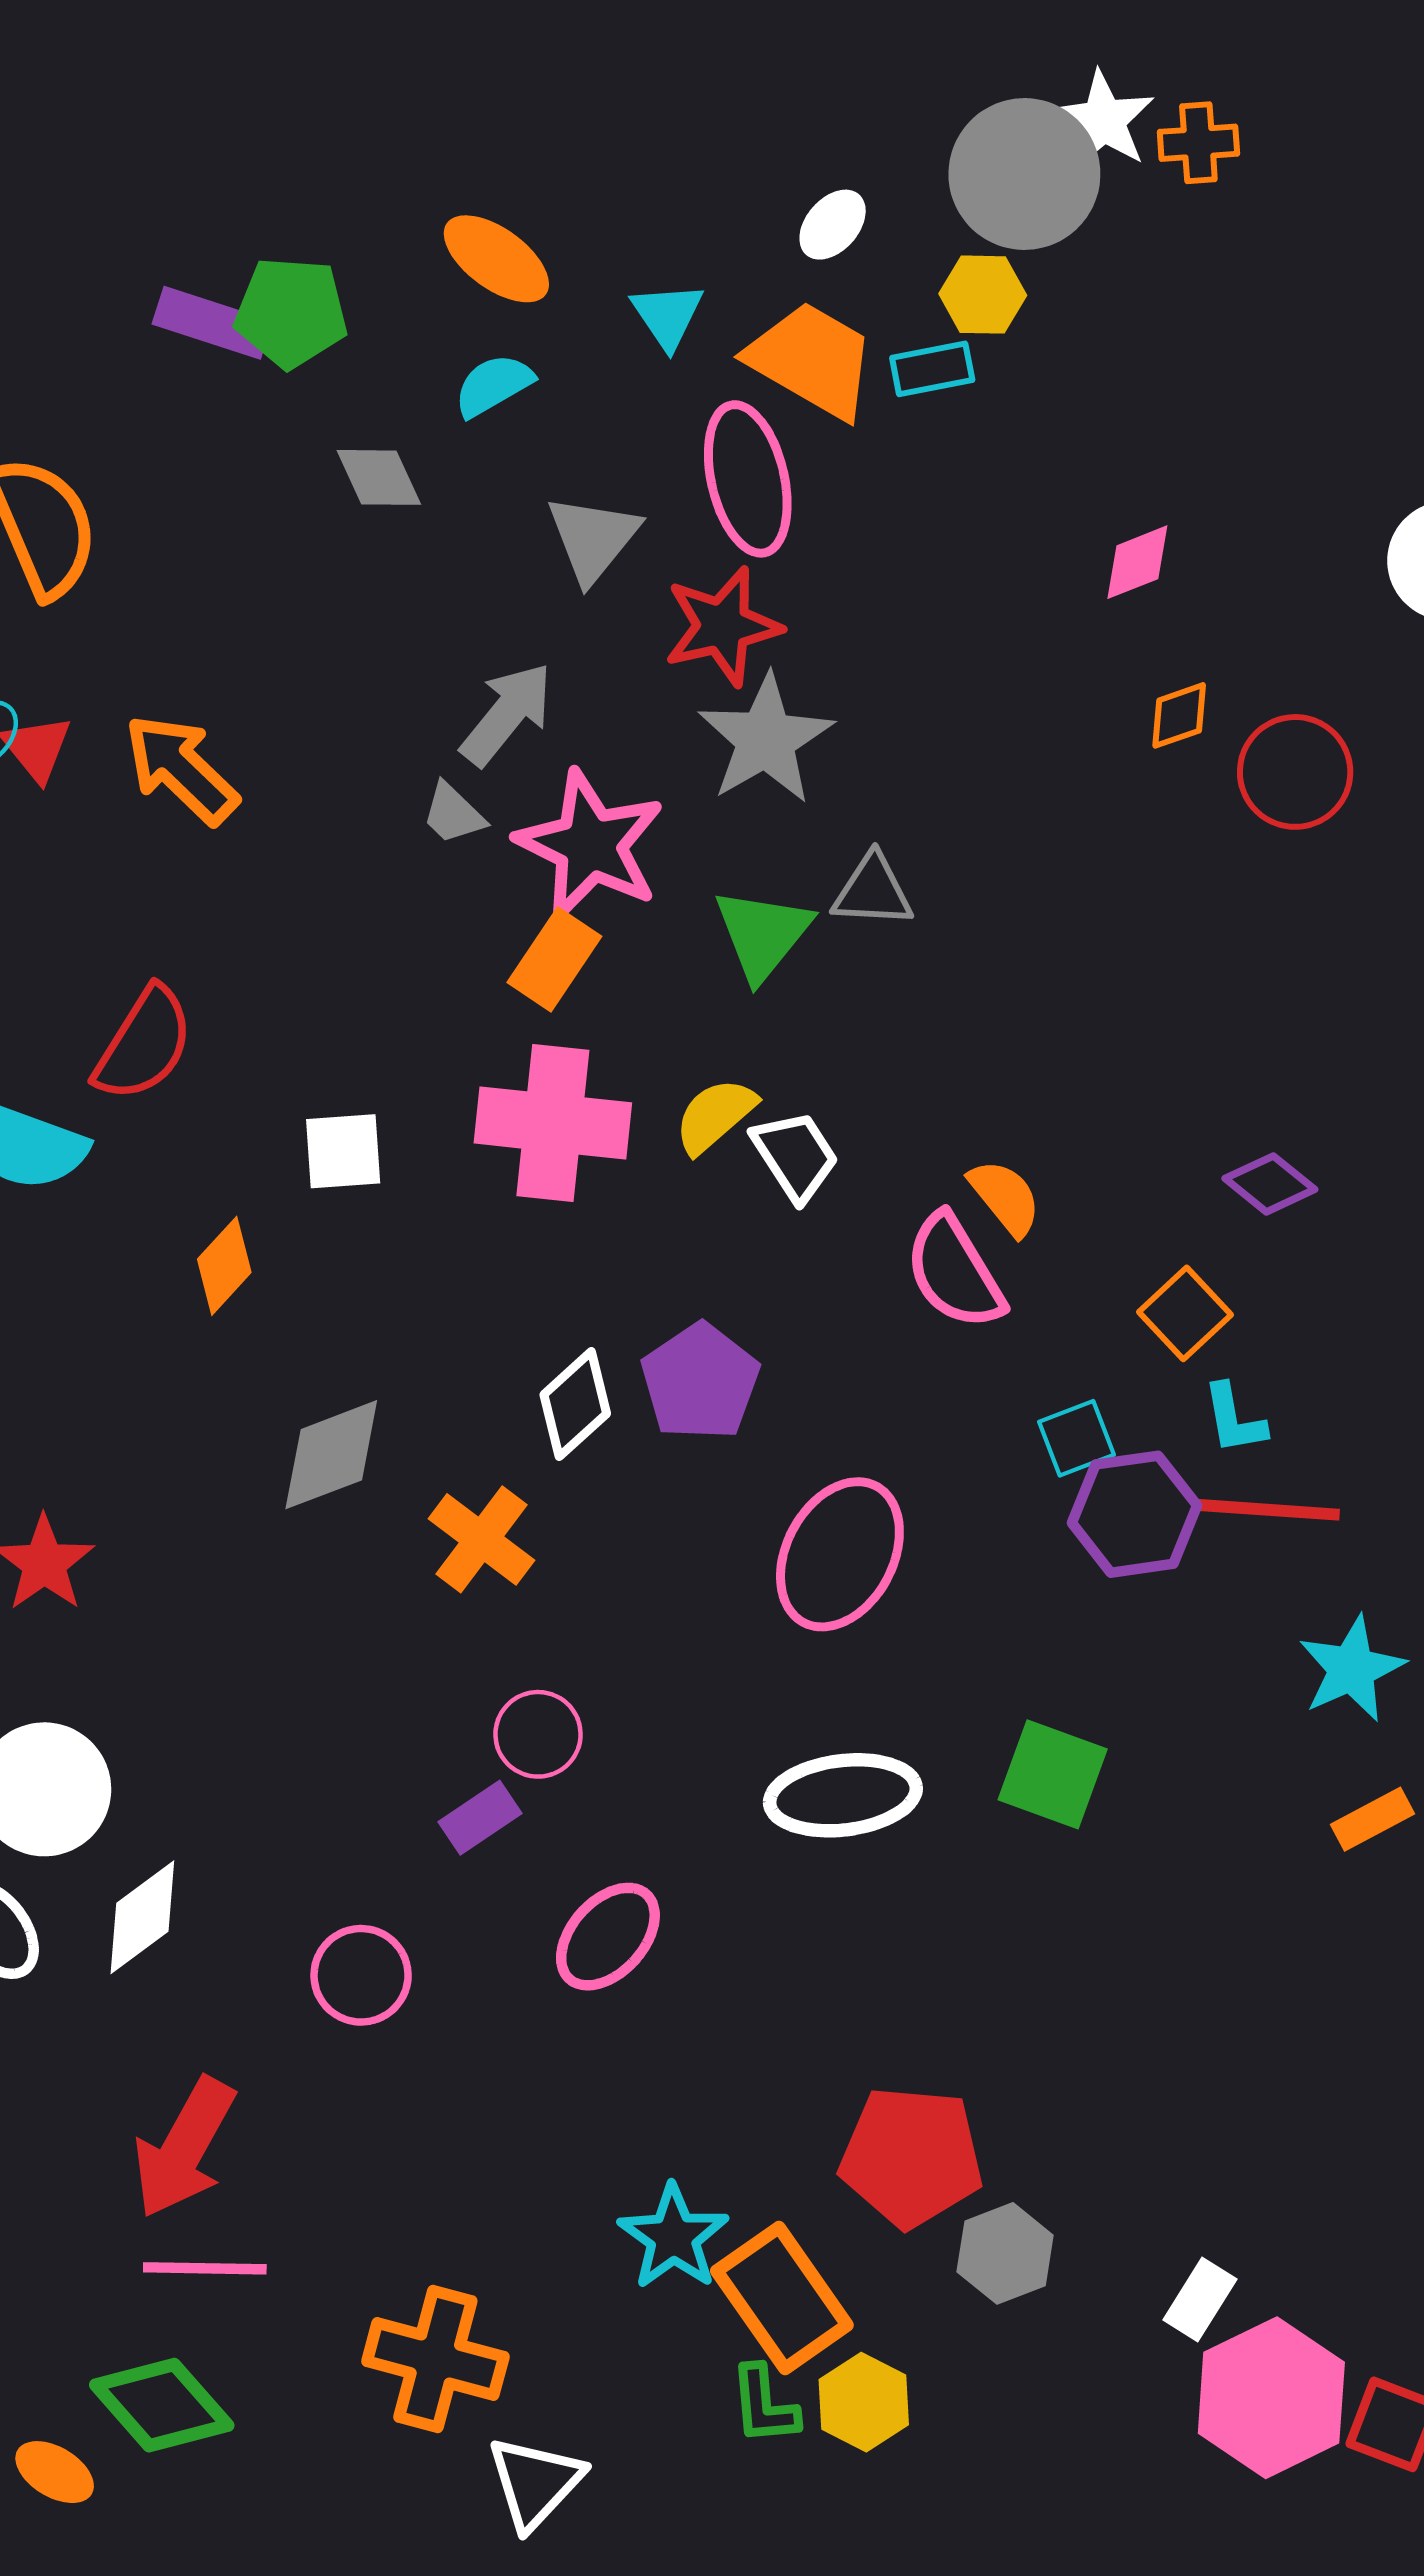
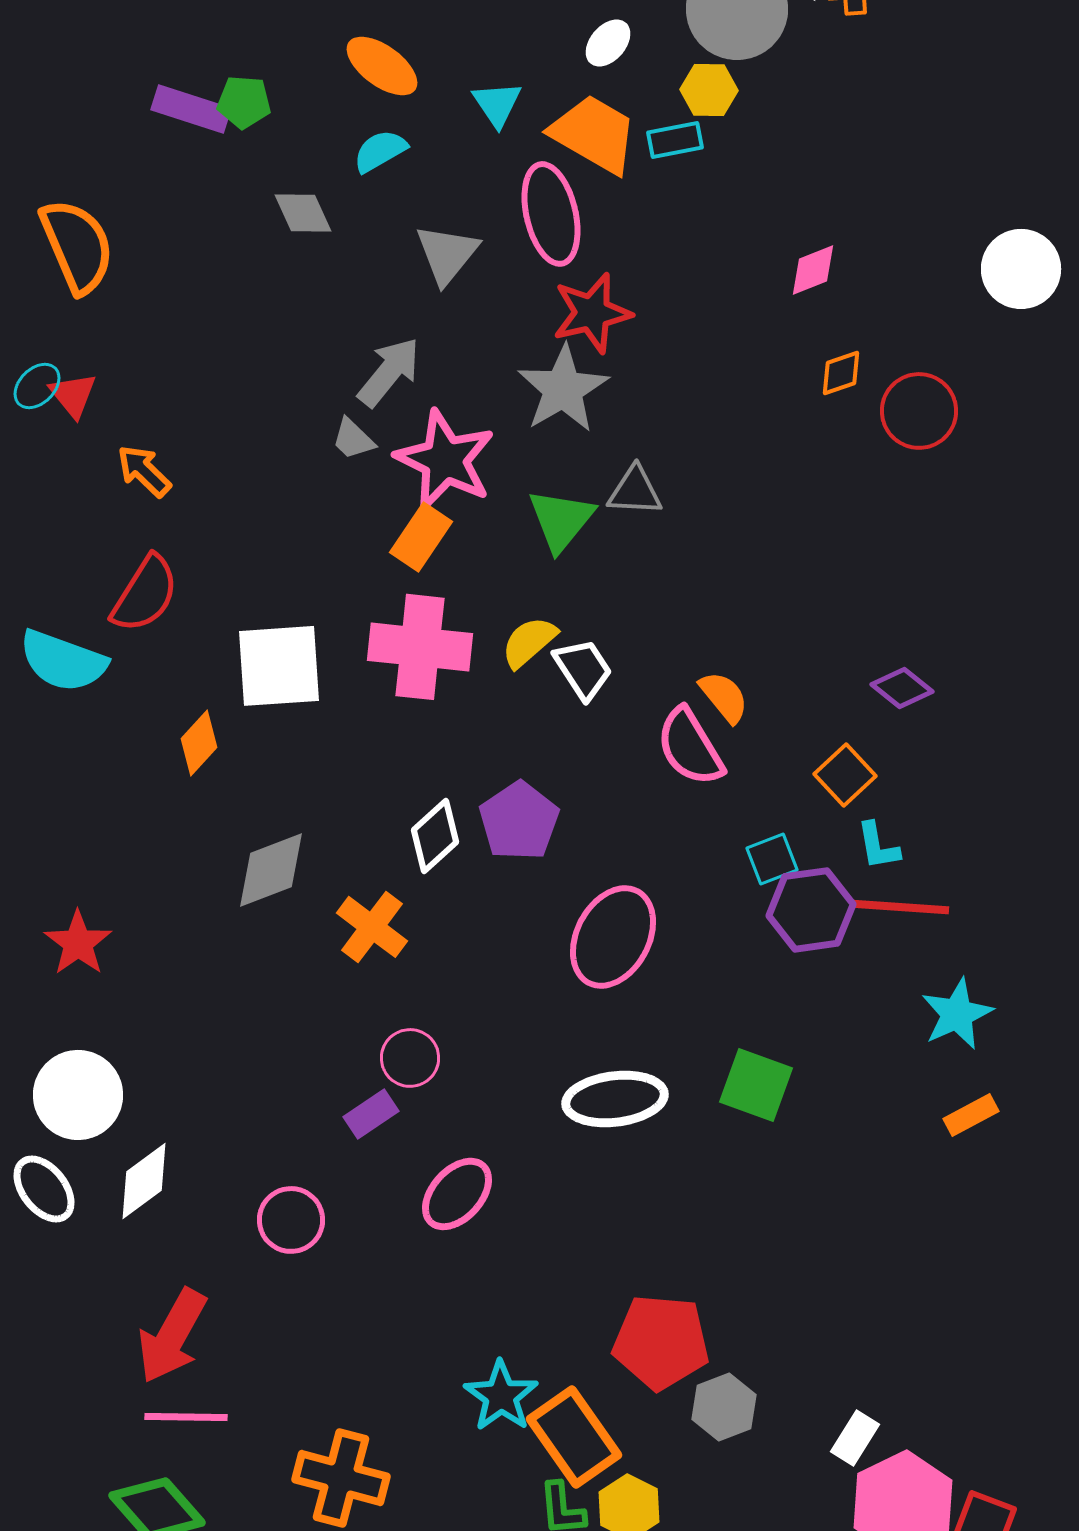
green pentagon: (291, 312) -> (244, 102), size x0.7
red star: (722, 626) -> (592, 313), moved
orange arrow: (181, 769) -> (144, 471), moved, size x0.7
white square: (343, 1151) -> (279, 666), size x1.6

